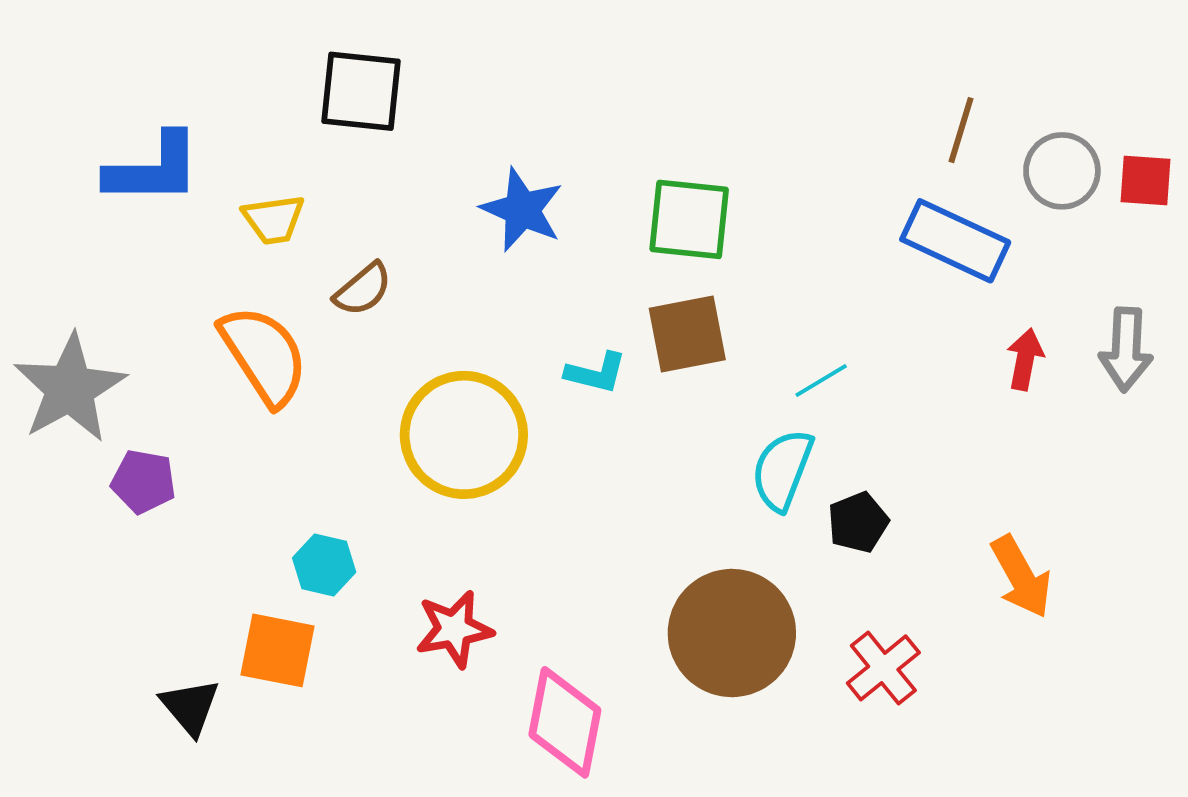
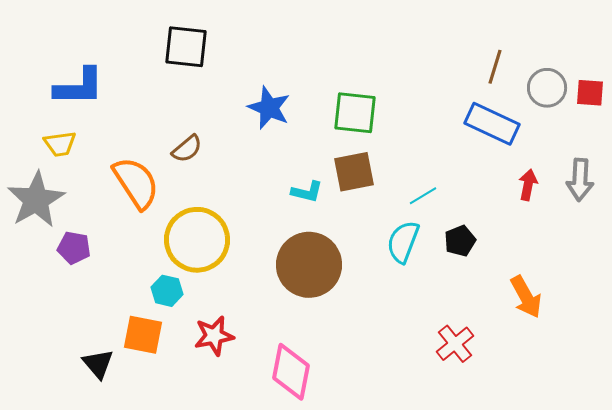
yellow trapezoid: (274, 219) -> (60, 144), moved
yellow circle: (464, 435) -> (197, 240), moved
black pentagon: (858, 522) -> (460, 241), moved
red star: (454, 629) -> (214, 336), moved
brown circle: (732, 633) -> (309, 265), moved

